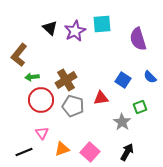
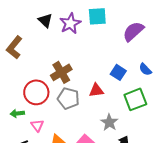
purple semicircle: (138, 39) -> (133, 31), turned 65
green arrow: (32, 77) -> (17, 113), moved
green square: (140, 107) -> (135, 99), size x1.6
gray star: (122, 122) -> (109, 122), moved

